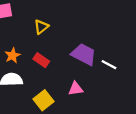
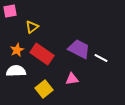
yellow triangle: (41, 27) -> (32, 27), moved
red rectangle: (41, 60) -> (42, 54), size x1.6

